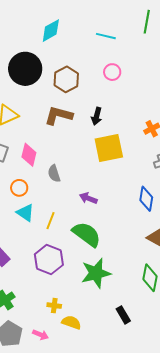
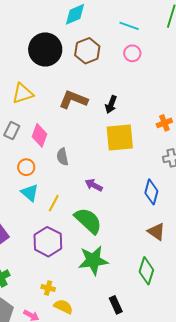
pink circle: (112, 72) -> (132, 53), moved
brown hexagon: (66, 79) -> (87, 51), moved

